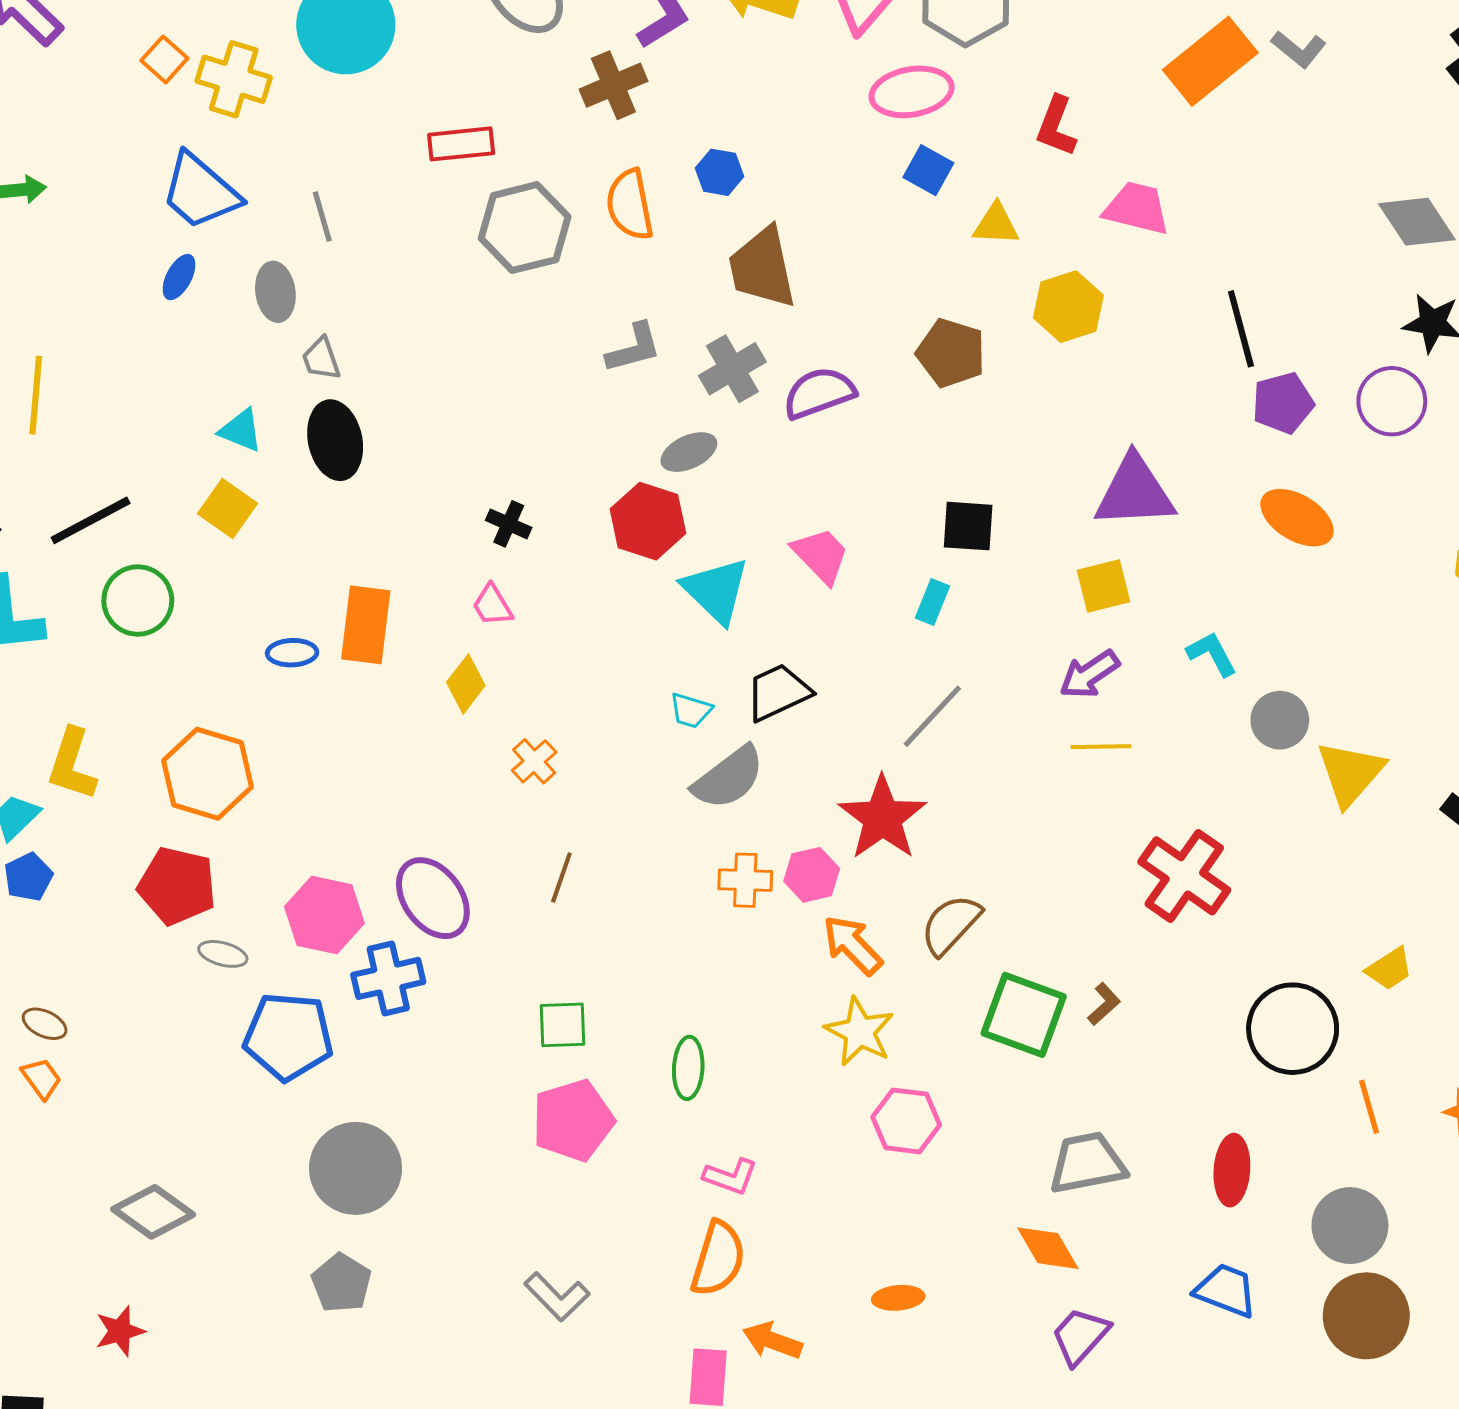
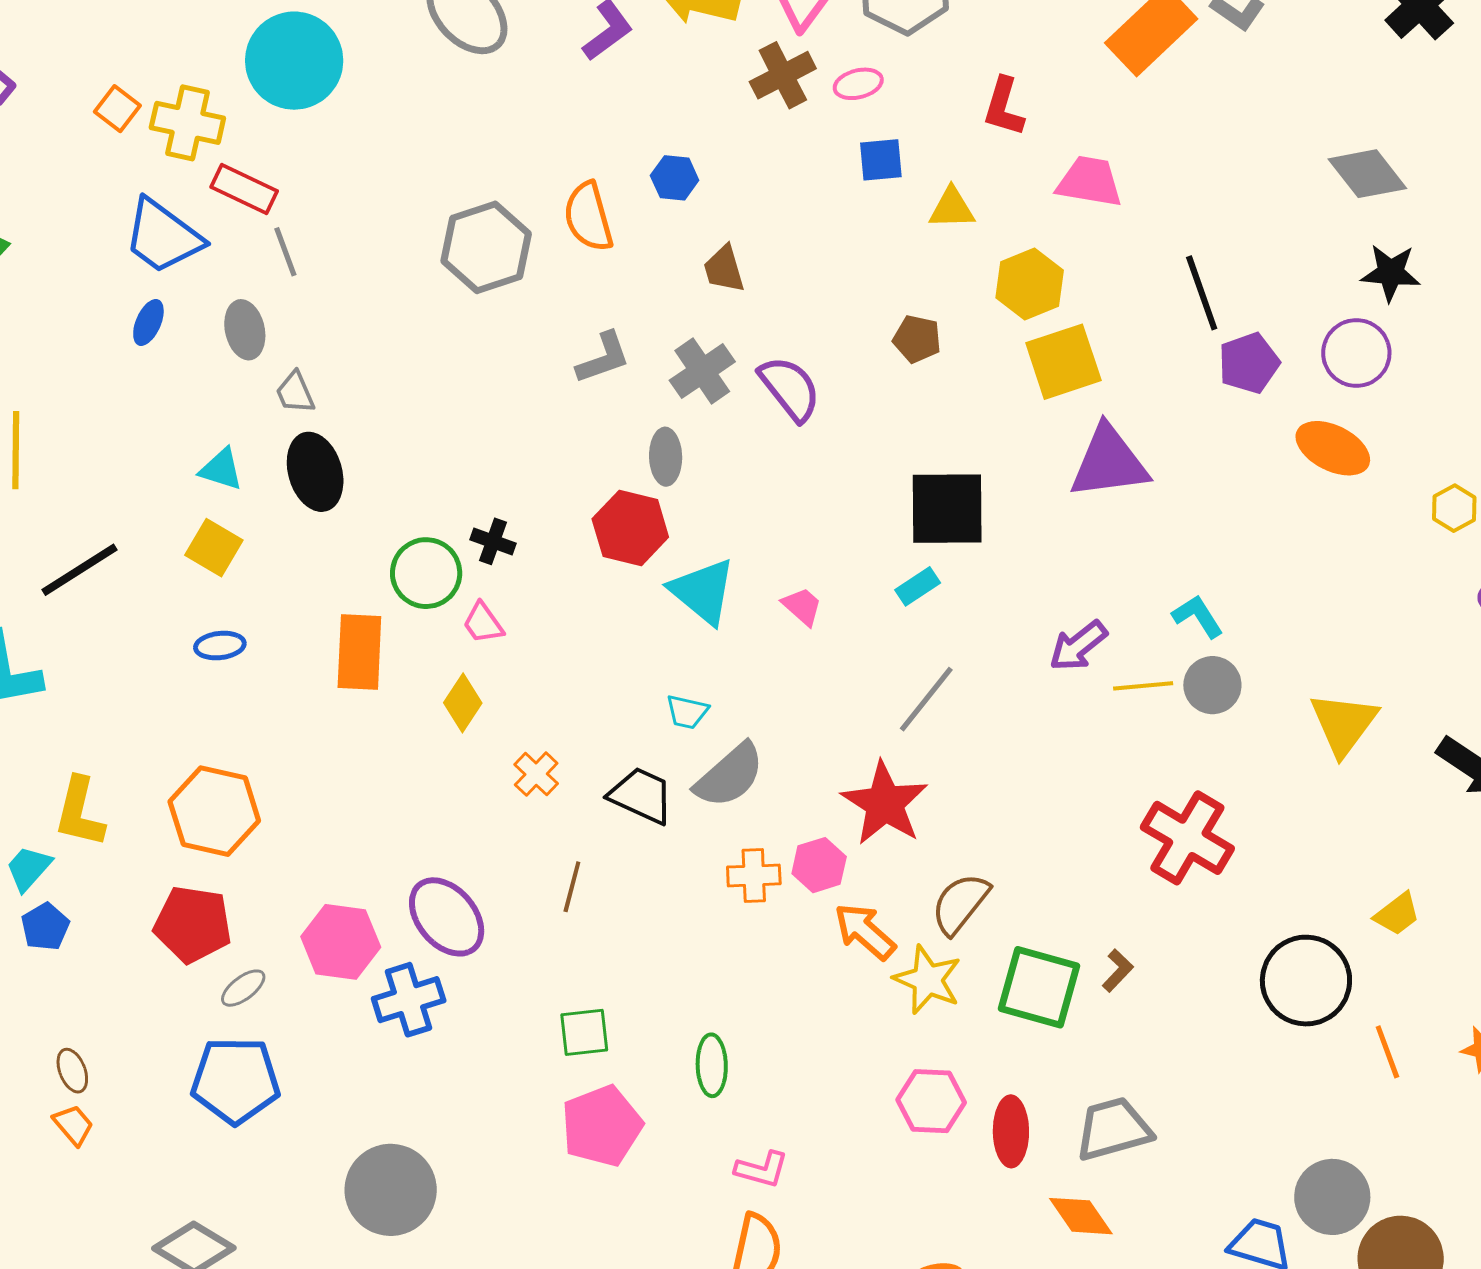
brown cross: (613, 85) -> (783, 75), moved
pink ellipse: (912, 92) -> (858, 84), size x0.6
red rectangle: (461, 144) -> (244, 189), moved, turned 36
blue square: (928, 170) -> (881, 160), turned -30
brown trapezoid: (762, 268) -> (724, 269), size x0.6
brown pentagon: (951, 353) -> (917, 339), size x0.7
purple semicircle: (819, 393) -> (790, 388), turned 76
gray ellipse: (689, 452) -> (666, 457), turned -62
orange ellipse: (1297, 518) -> (1333, 448), moved
black square: (968, 526) -> (947, 509), size x1.5
pink trapezoid: (821, 555) -> (802, 606), moved, size x0.7
yellow square: (1103, 586) -> (1063, 362), moved, size x1.4
green circle: (138, 601) -> (426, 573), moved
cyan rectangle: (932, 602) -> (918, 586), turned 39
blue ellipse: (292, 653) -> (220, 646), moved
black trapezoid: (778, 692) -> (641, 795), moved, turned 54
gray circle: (1280, 720) -> (1212, 685), moved
yellow line: (1101, 747) -> (1143, 686), moved
gray ellipse: (223, 954) -> (243, 988), turned -48
brown ellipse: (45, 1024) -> (72, 1071), turned 48
yellow star: (860, 1032) -> (928, 980), moved
blue pentagon: (288, 1036) -> (235, 1080), moved
red ellipse: (1232, 1170) -> (1011, 1131), moved
gray circle: (1350, 1226) -> (1332, 1197), moved

